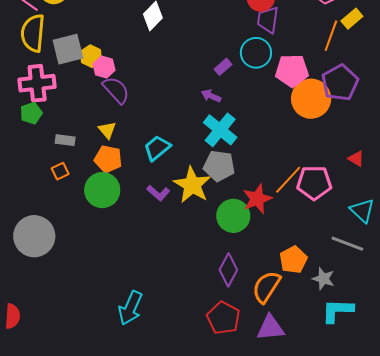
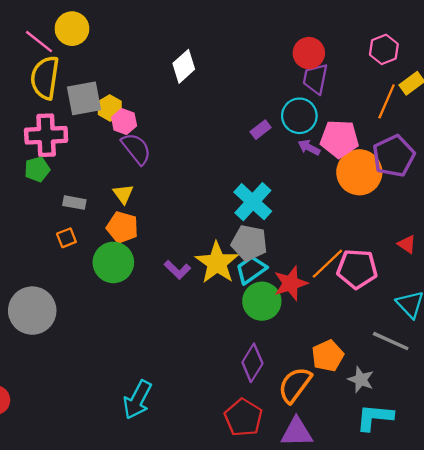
purple arrow: (211, 96) -> (309, 147), moved
cyan trapezoid: (157, 148) -> (251, 269), moved

